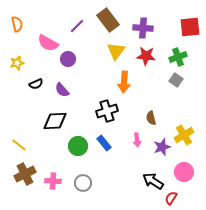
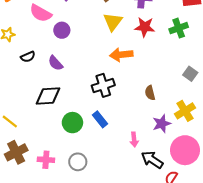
gray square: (176, 80) -> (190, 74), moved
orange arrow: (124, 82) -> (121, 55), turned 80
pink arrow: (137, 140) -> (134, 140), moved
pink circle: (184, 172) -> (185, 150), size x1.4

